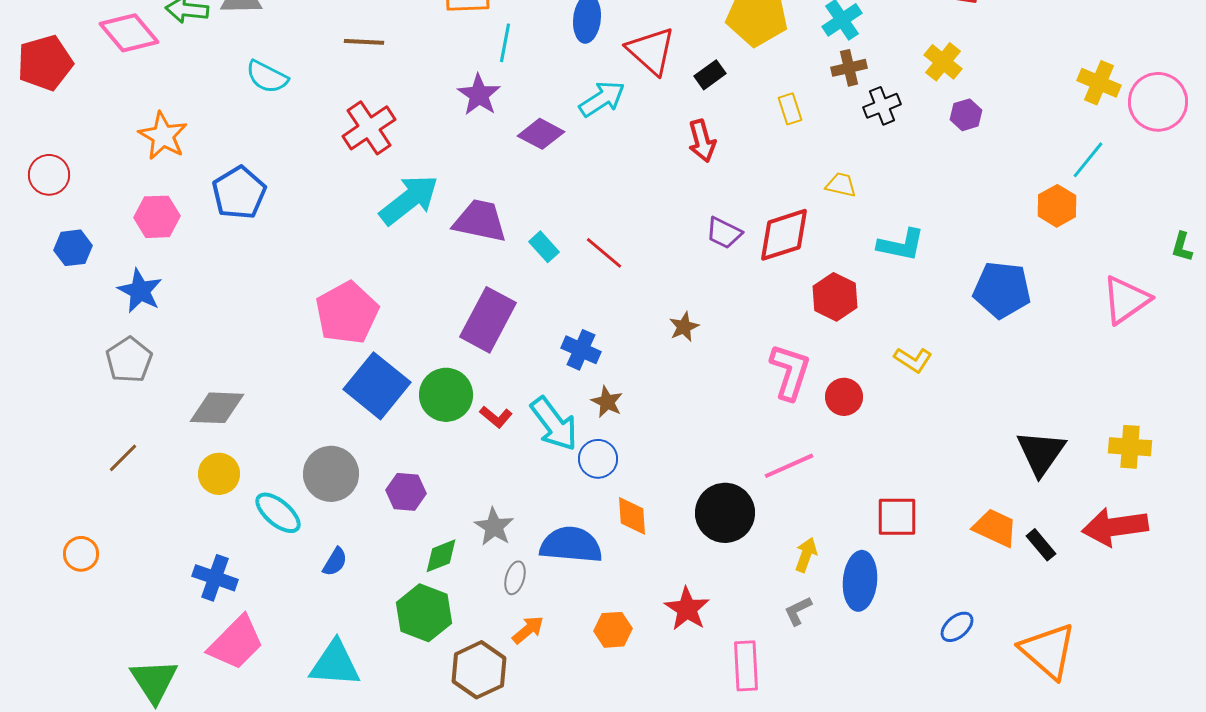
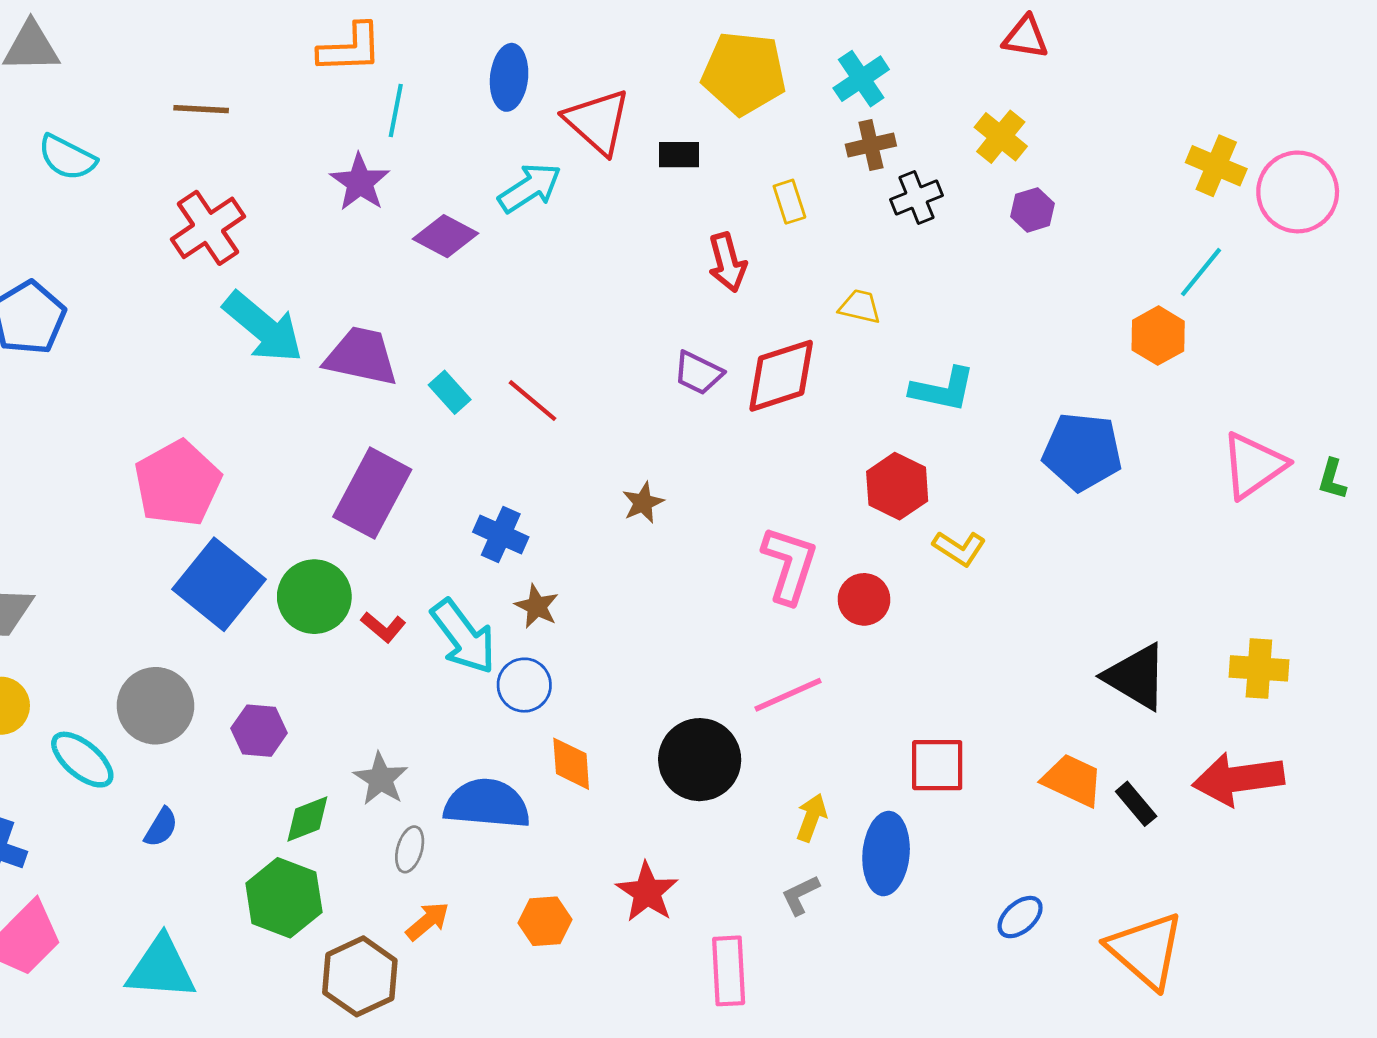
black rectangle: (710, 75) -> (679, 155), turned 36
red arrow: (702, 141) -> (727, 262), moved
cyan arrow: (409, 200) -> (263, 327), turned 78
green L-shape: (1182, 247) -> (1332, 479), moved
red hexagon: (835, 297) -> (897, 486), moved
black triangle: (1041, 453) -> (1136, 677), turned -34

